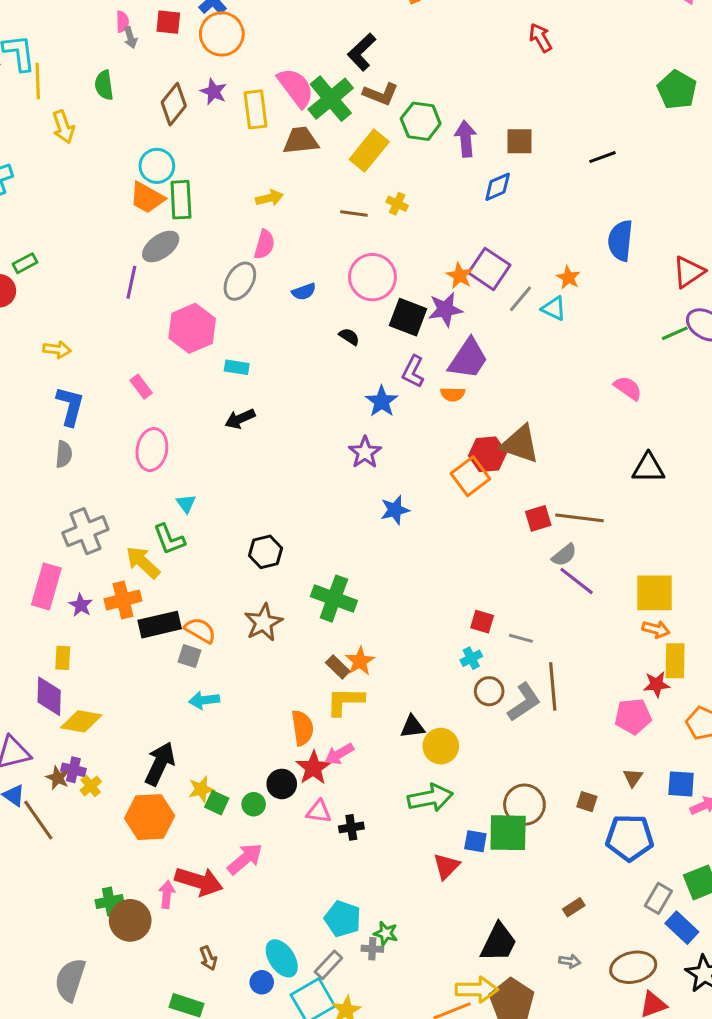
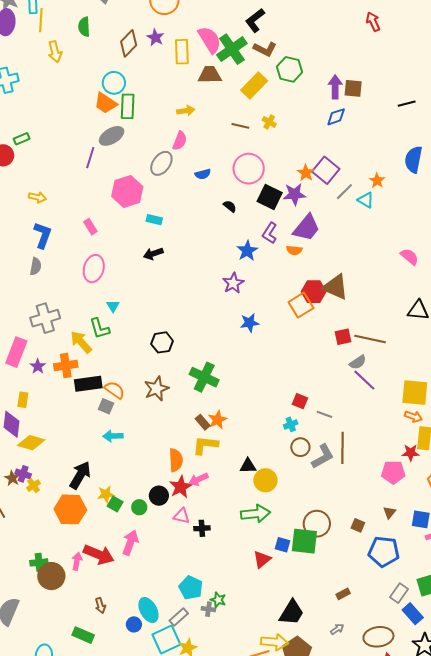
purple arrow: (466, 139) -> (335, 87), moved
pink arrow: (245, 859) -> (130, 543), turned -35
gray arrow: (570, 961) -> (337, 629), turned -48

